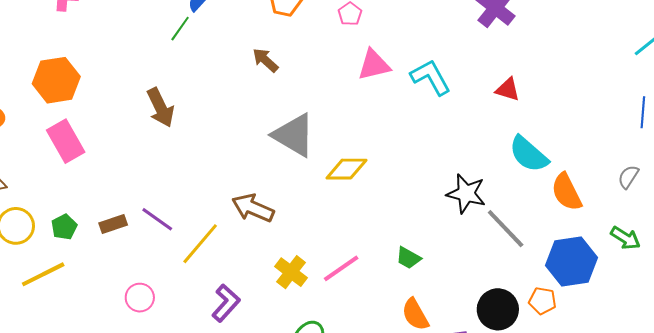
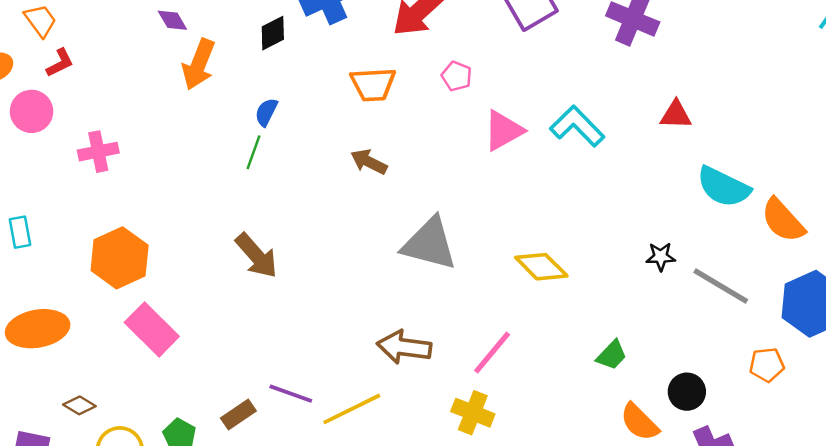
yellow diamond: (346, 169) -> (541, 267), moved, turned 60
black star: (466, 194) -> (661, 257), size x0.6
yellow line: (200, 244) -> (352, 409), turned 39
green trapezoid: (408, 258) -> (612, 355), turned -60
pink line: (341, 268) -> (492, 352), moved
orange pentagon: (543, 301) -> (767, 365), moved
black circle: (498, 309) -> (687, 392), moved, size x0.7

